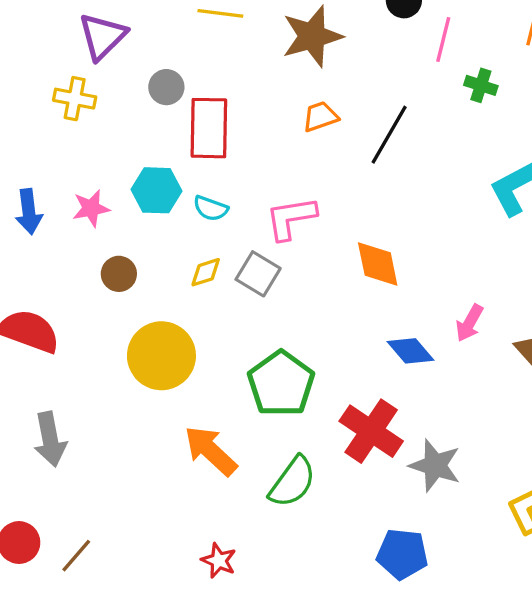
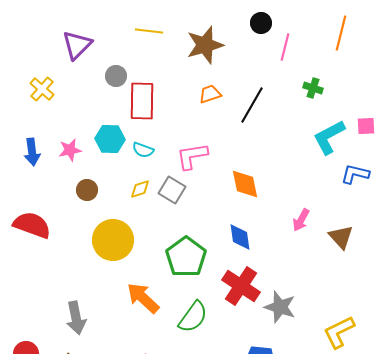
green cross: (481, 85) -> (313, 88), moved
yellow cross: (75, 99) -> (42, 89), moved, turned 30
blue diamond: (410, 351) -> (240, 237), moved, turned 32
gray arrow: (50, 439) -> (76, 318), moved

